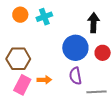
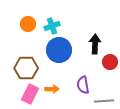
black arrow: (94, 23) -> (95, 44), moved
blue circle: (75, 48) -> (59, 50), moved

